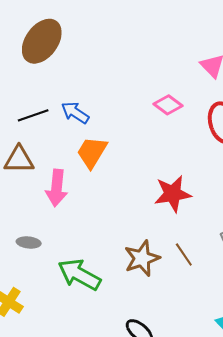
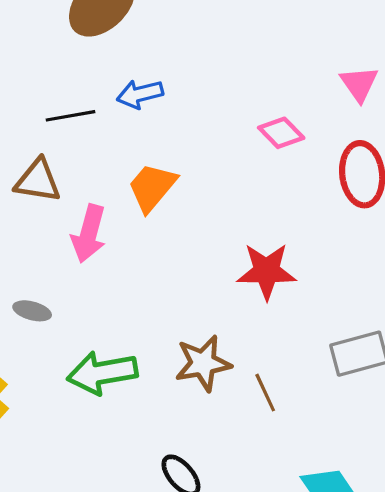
blue arrow: (75, 113) -> (140, 94), moved, turned -56
brown line: (184, 255) -> (265, 393), moved
green arrow: (79, 275) -> (102, 373), turned -48

